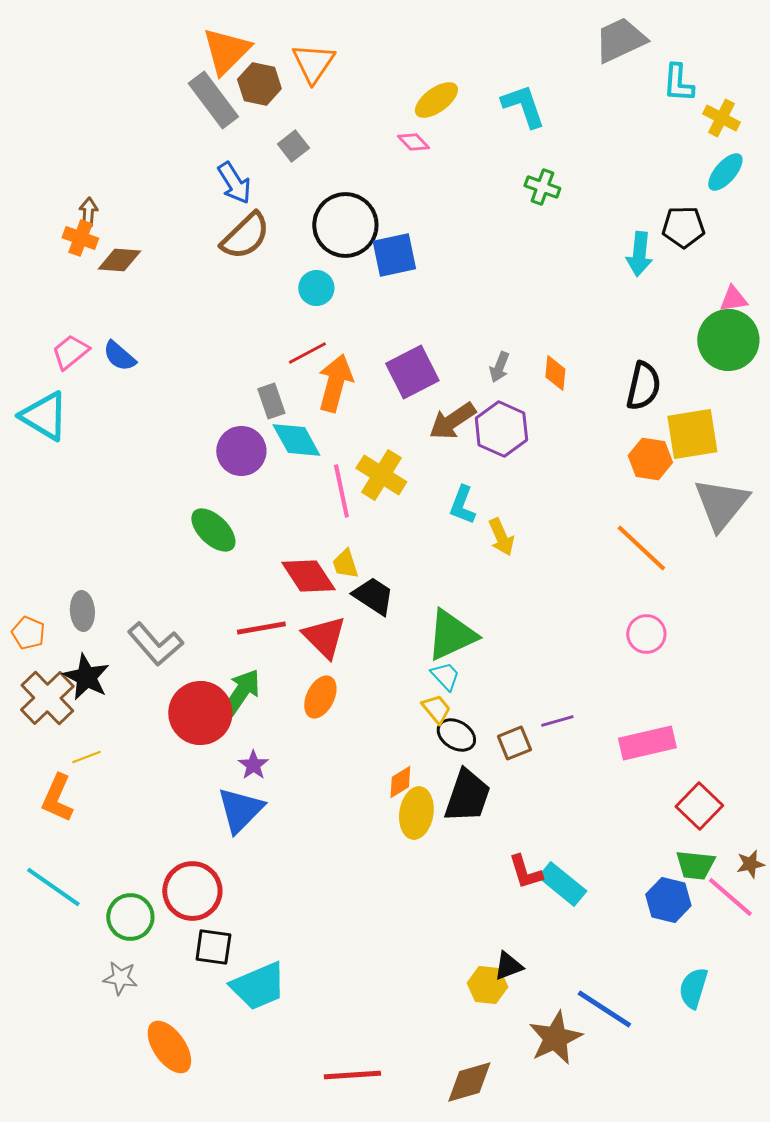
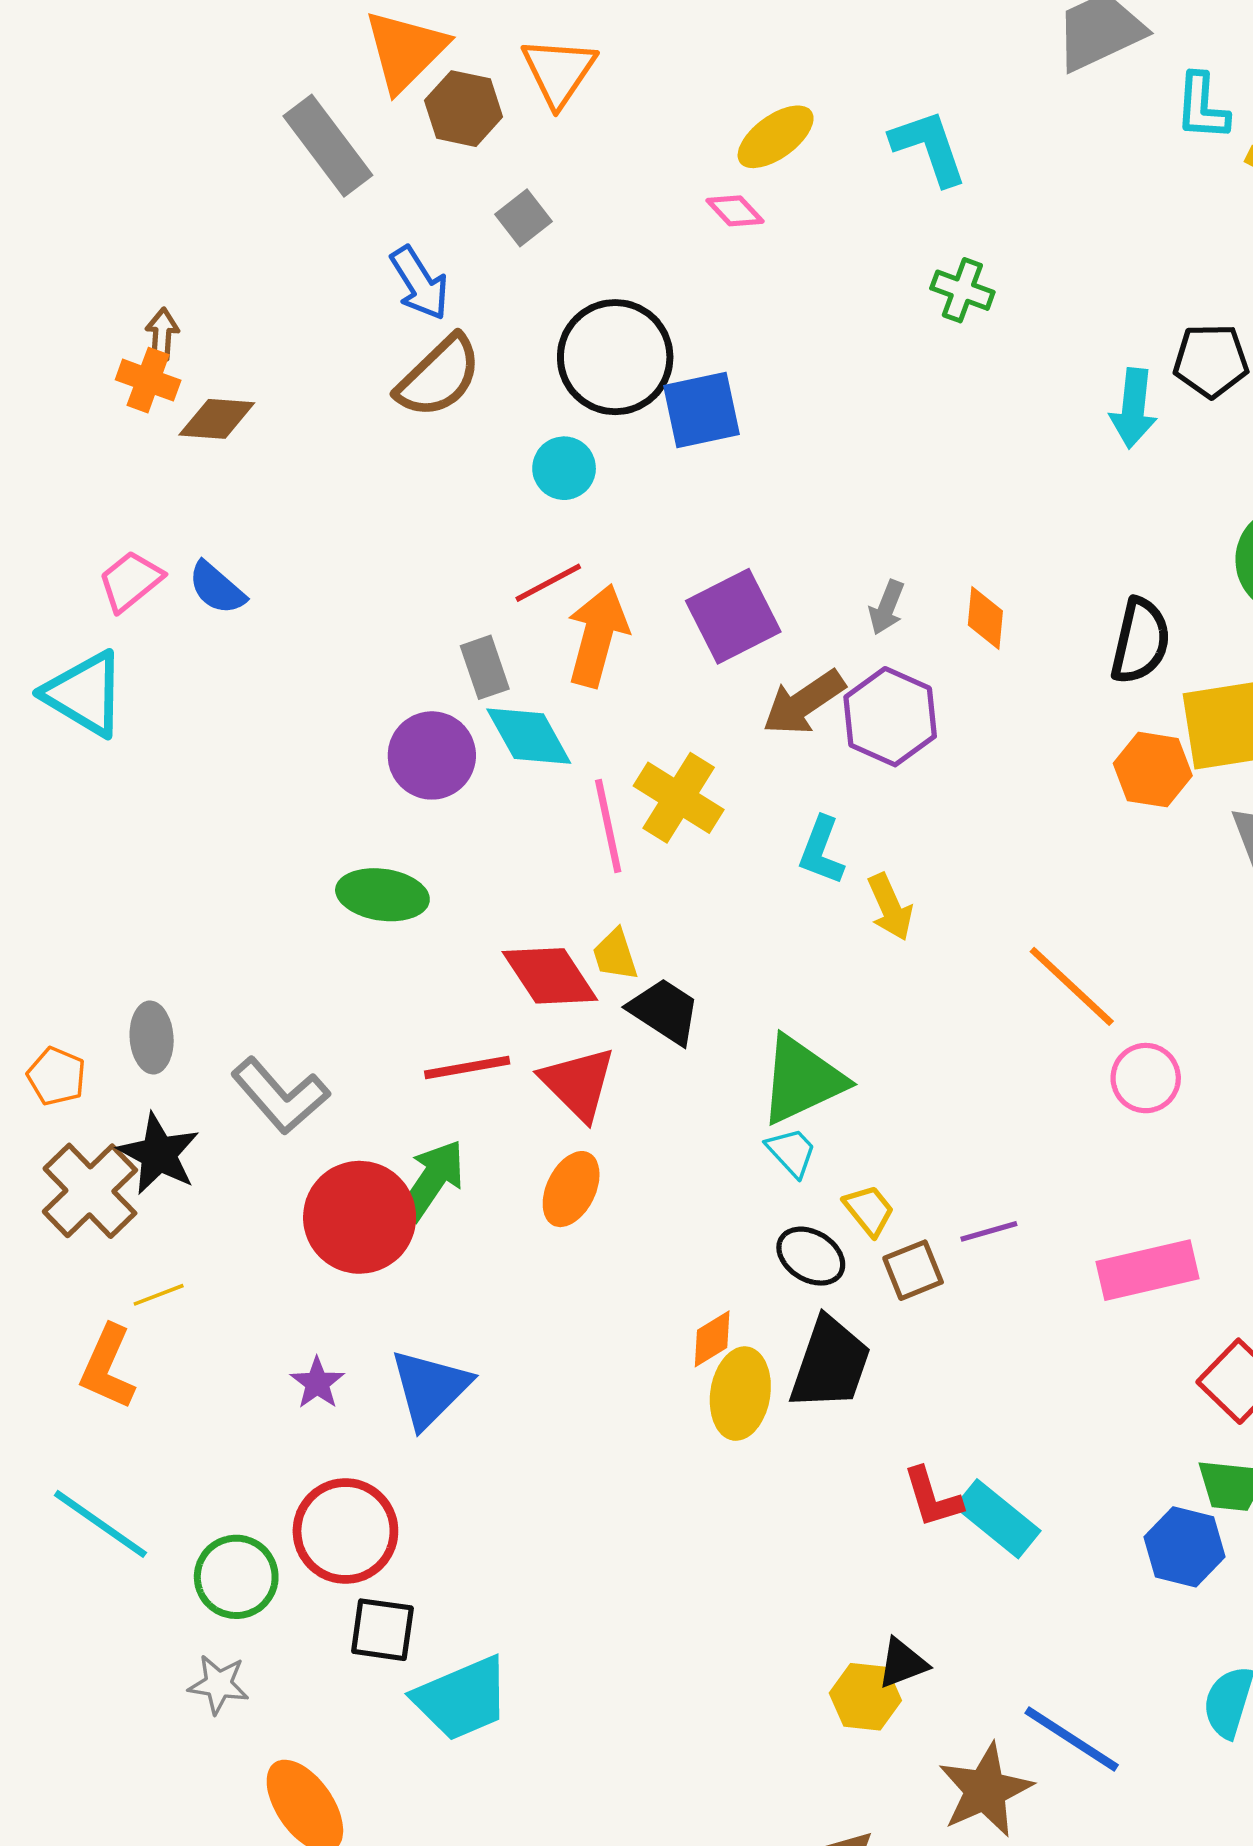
gray rectangle: (213, 100) -> (328, 146), moved
green ellipse: (213, 530) -> (382, 895), turned -36
orange line: (641, 548) -> (1072, 986), moved
yellow trapezoid: (436, 709) -> (869, 1210), moved
purple star: (253, 765) -> (317, 1383), moved

